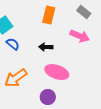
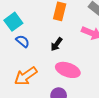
black arrow: (46, 47) -> (57, 44), turned -56

